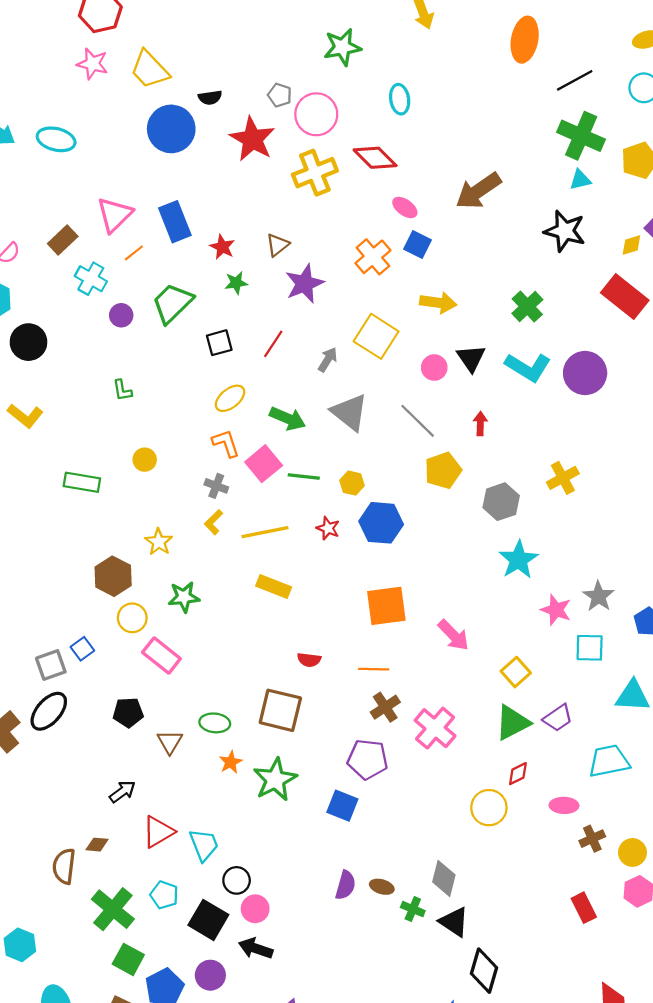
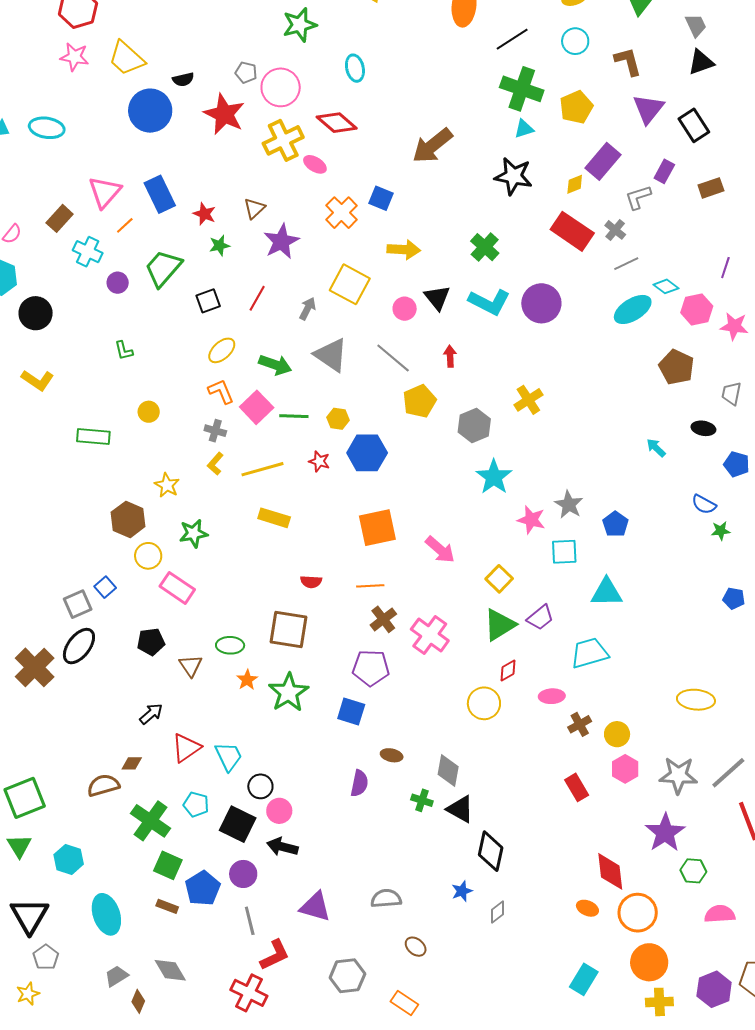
pink ellipse: (405, 207) -> (315, 164), moved
brown semicircle: (64, 866) -> (103, 785), turned 72
brown ellipse: (382, 887) -> (392, 755), moved

